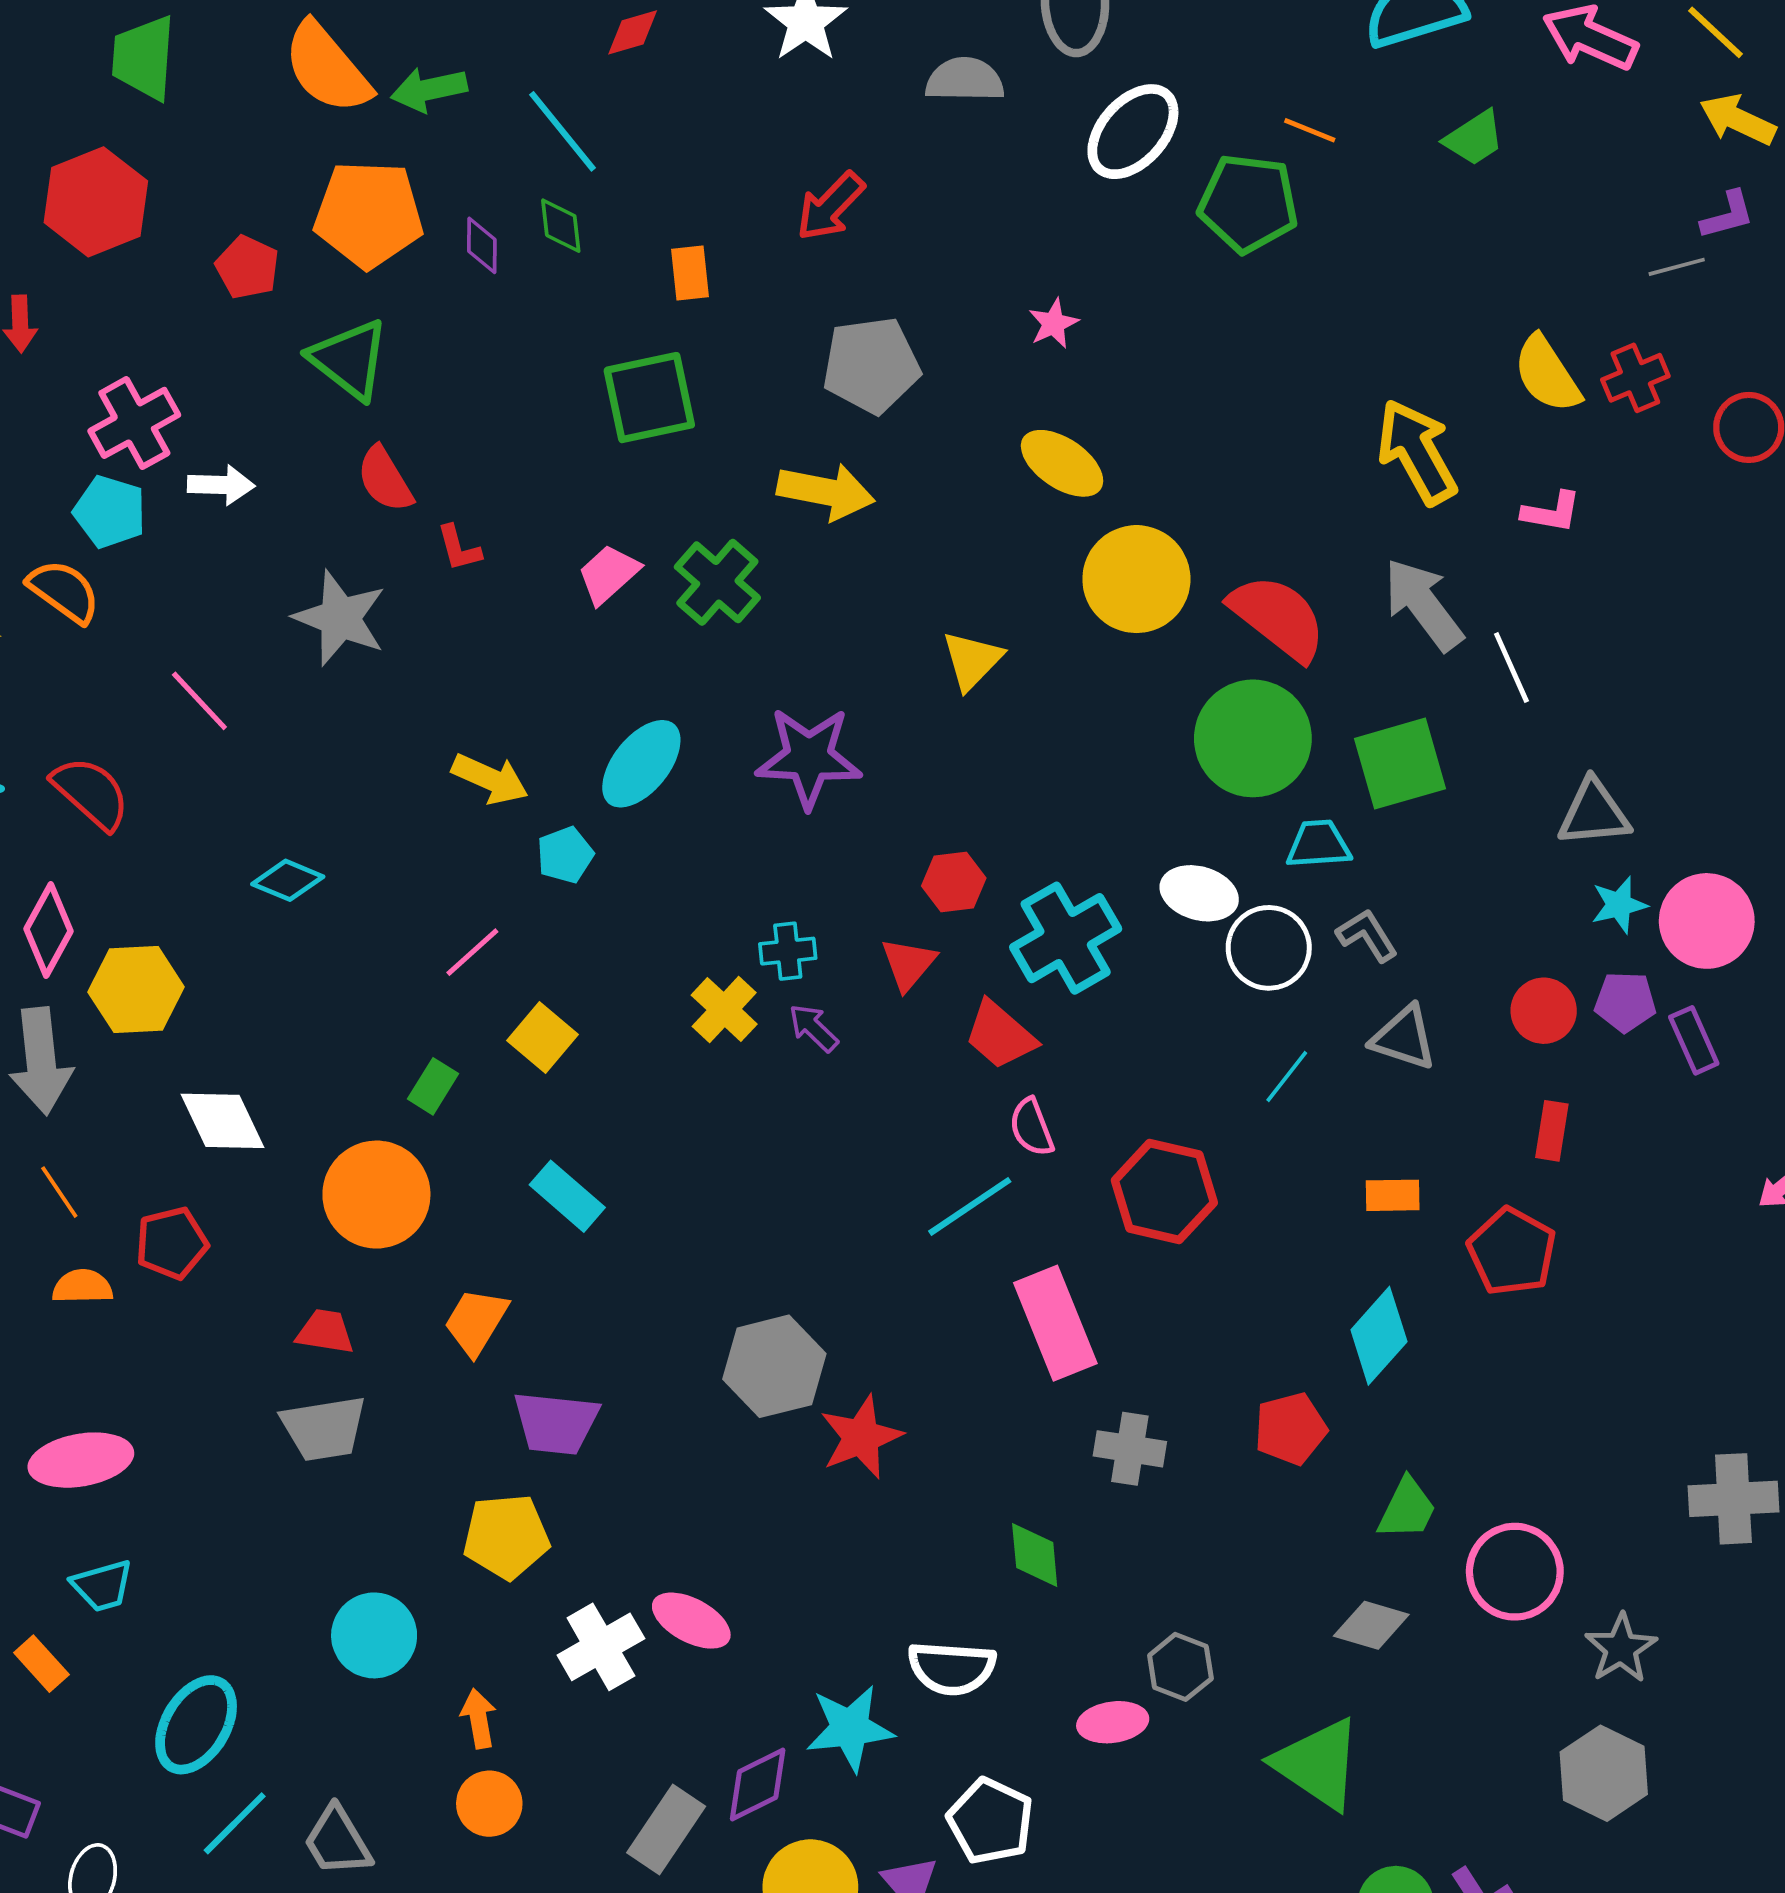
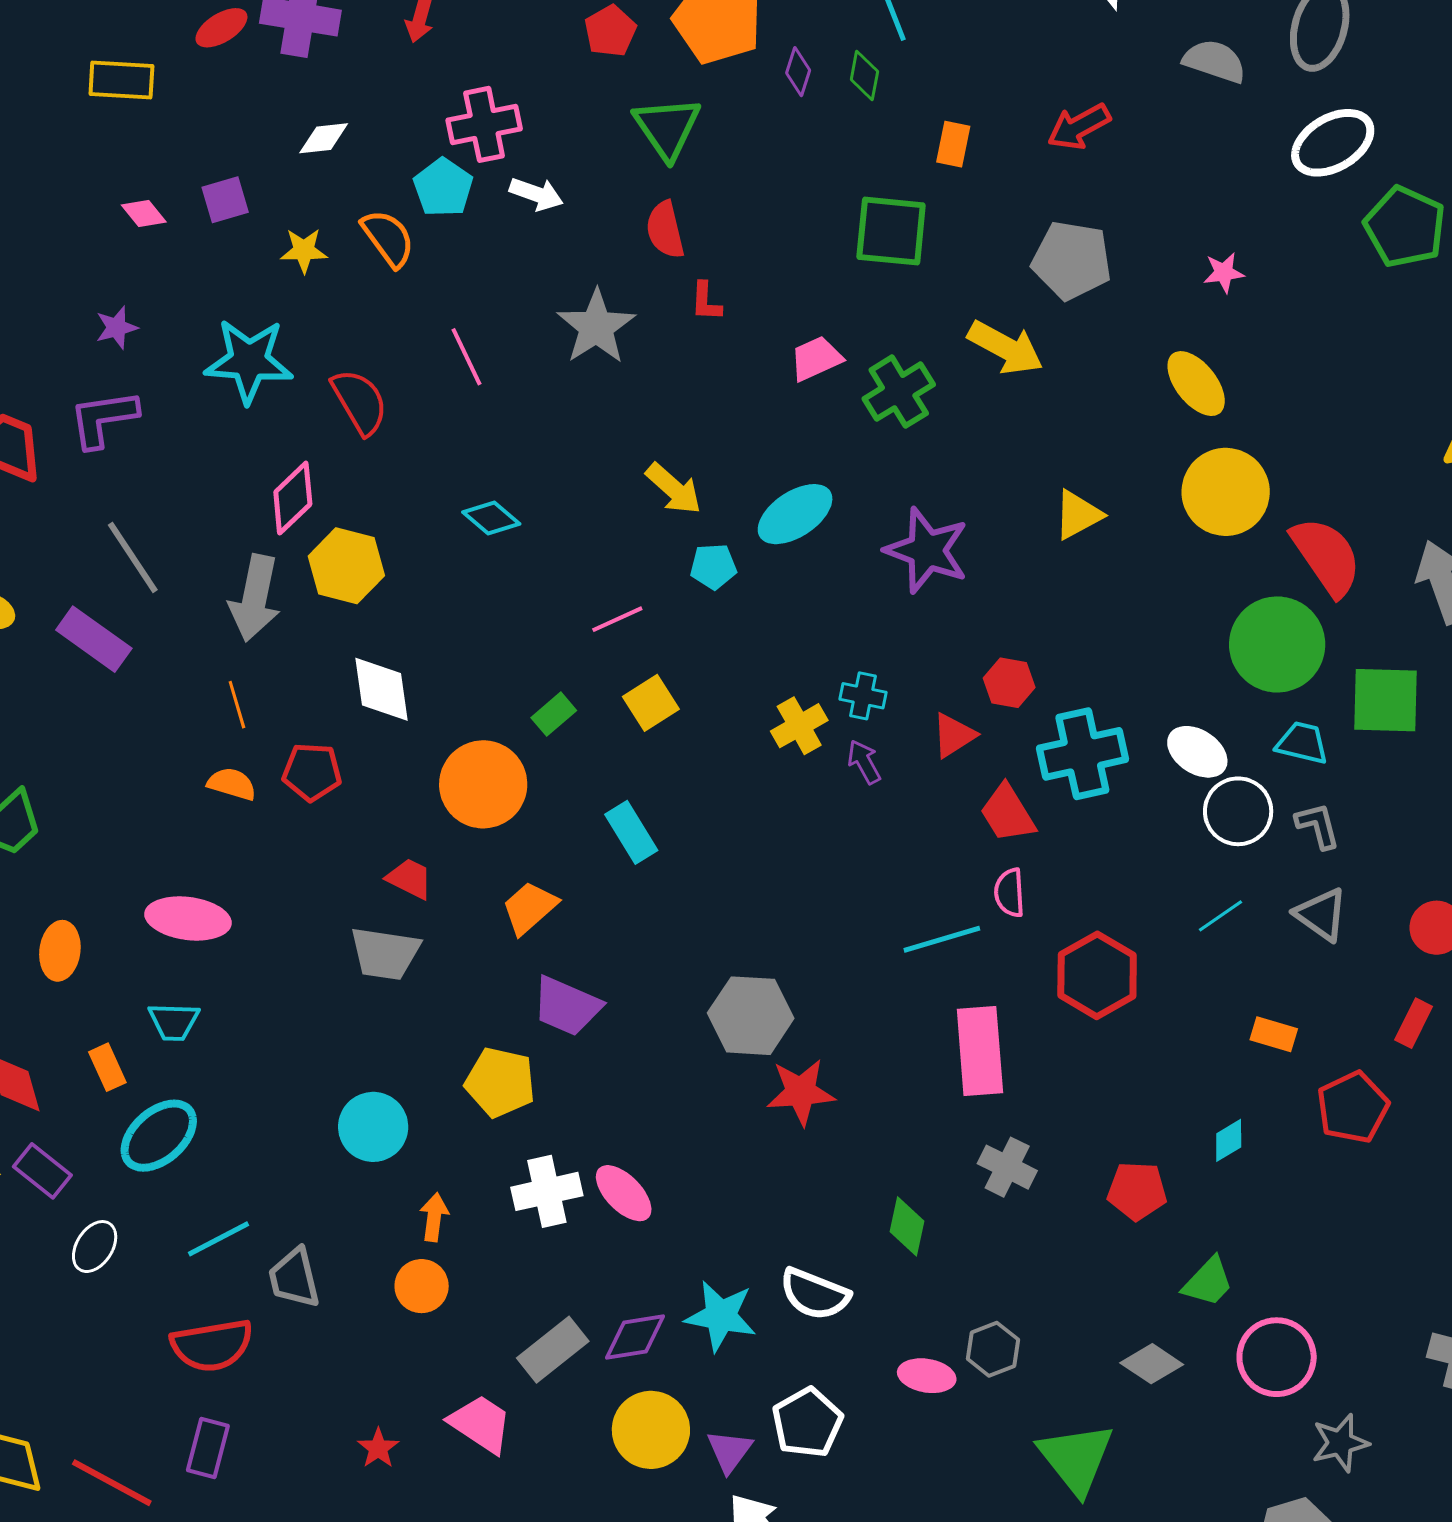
cyan diamond: (1379, 1336) -> (1229, 1140), size x0.6
cyan ellipse: (196, 1725) -> (159, 1136), moved

